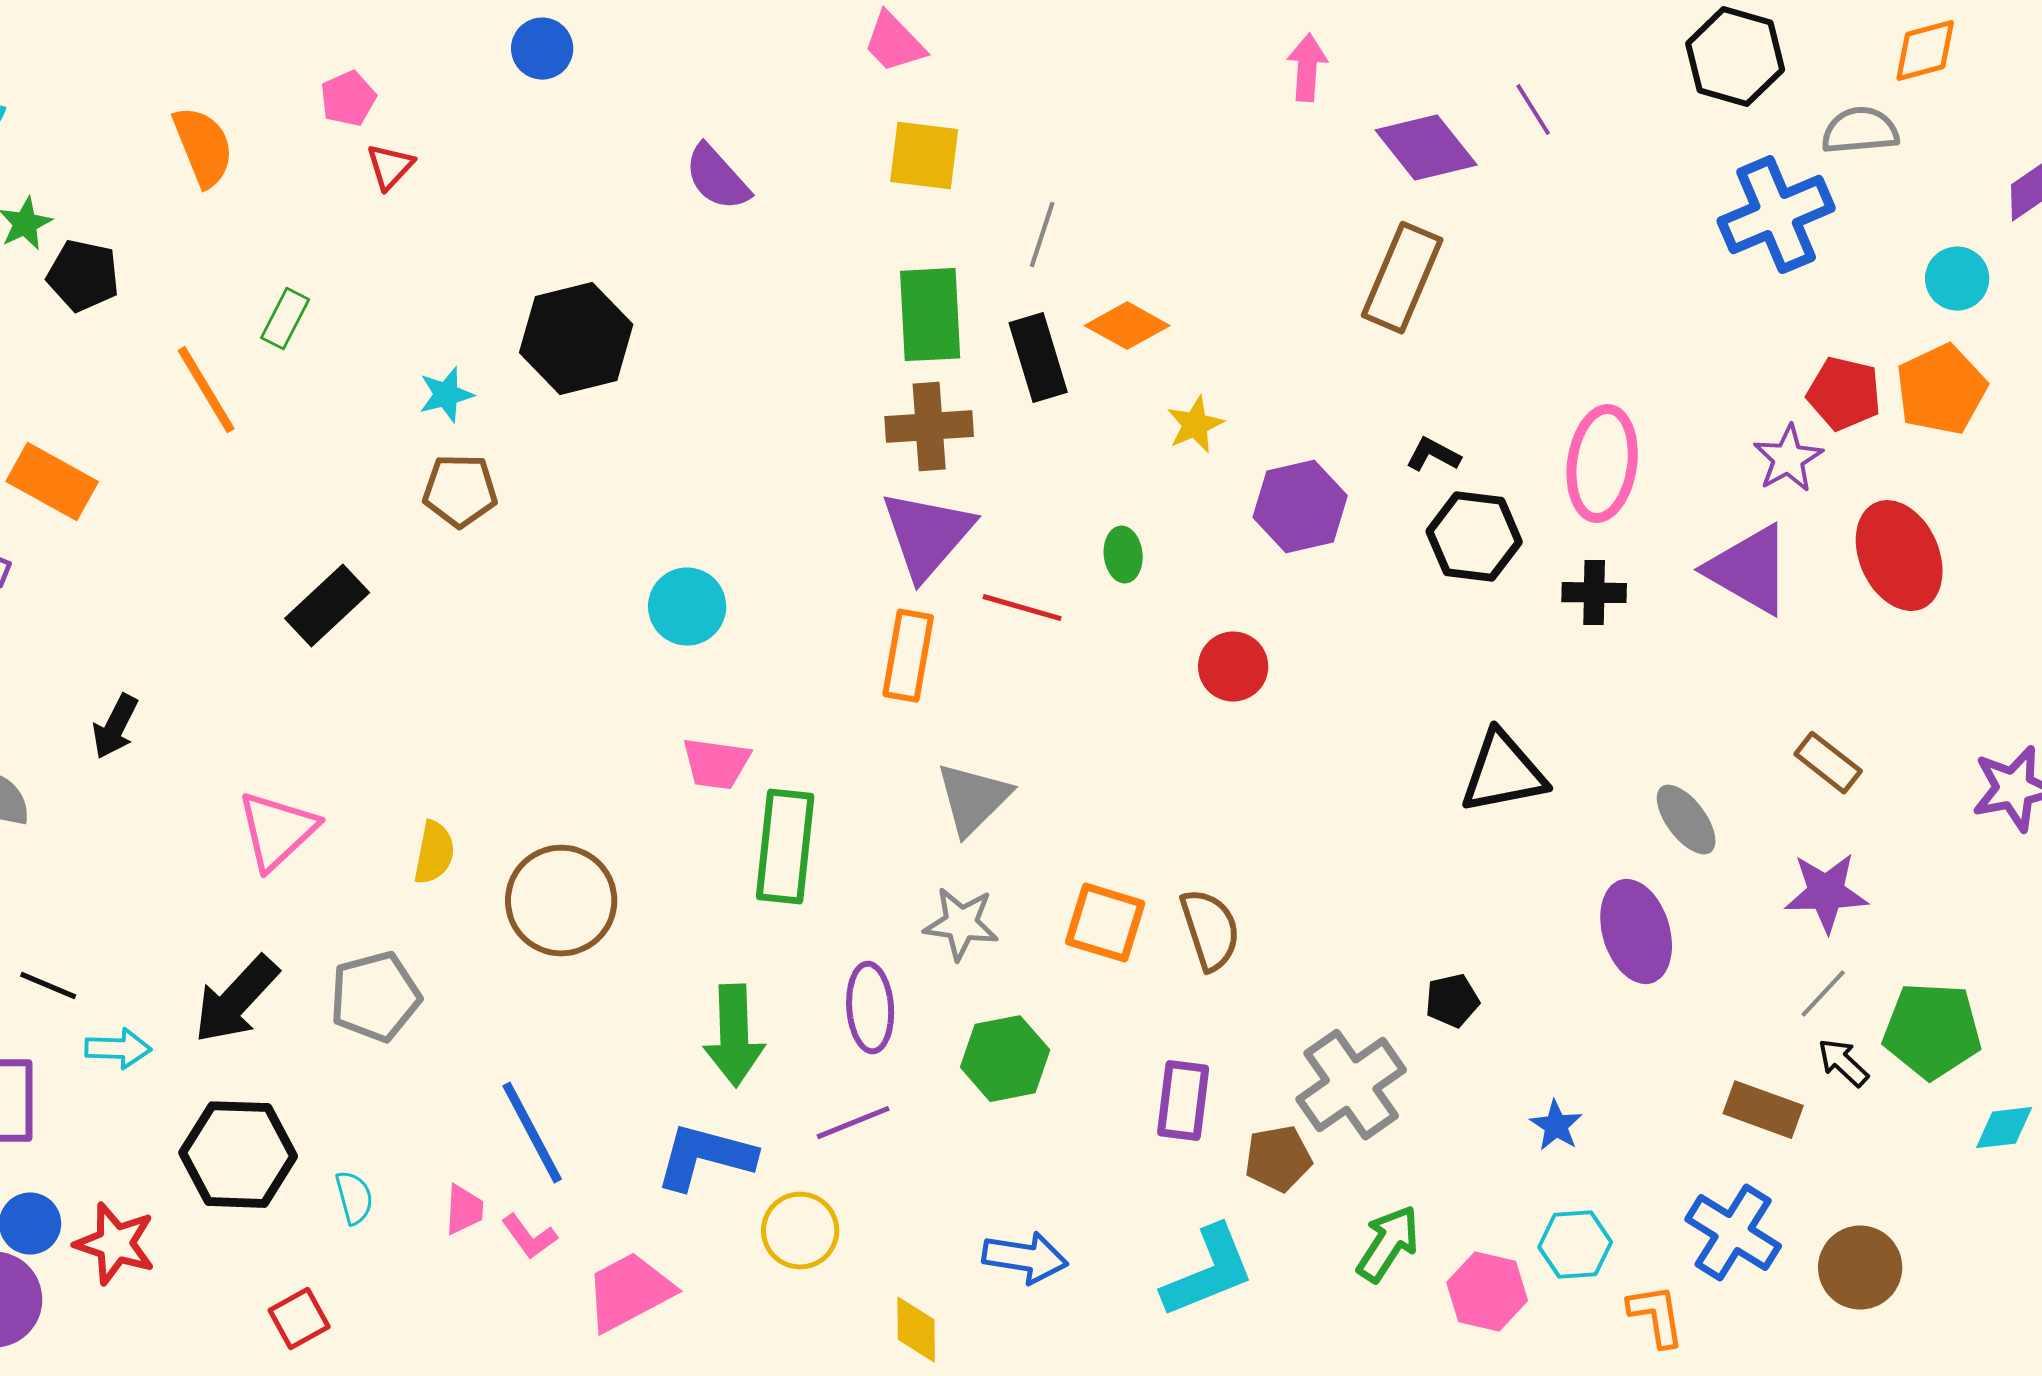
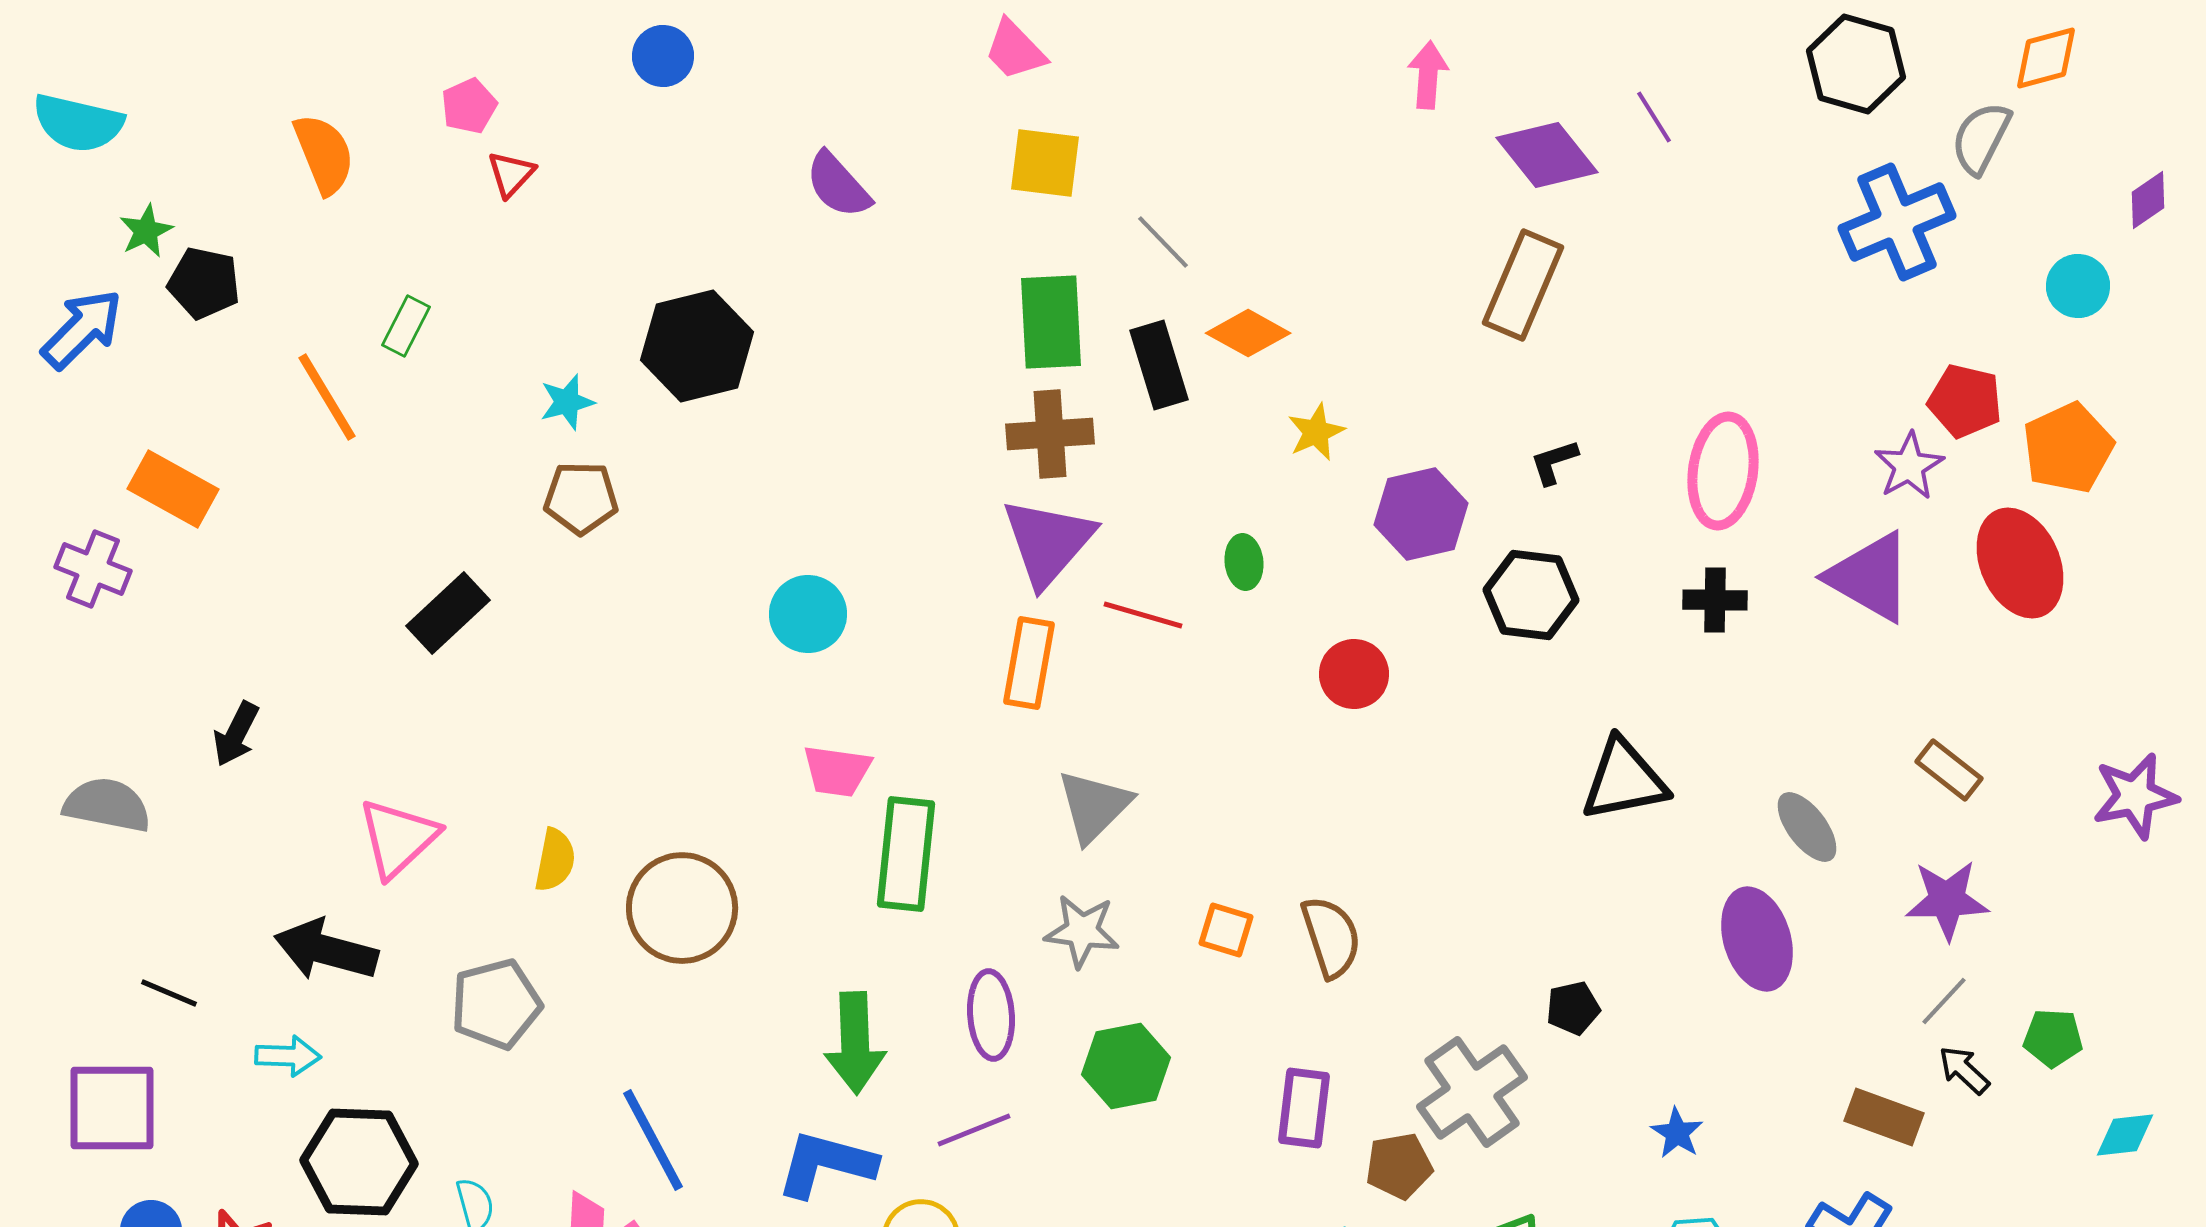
gray semicircle: (1860, 131) -> (1981, 138), turned -58
gray line: (1042, 235) -> (1163, 242), turned -62
orange pentagon: (1941, 390) -> (2068, 448), moved
black L-shape: (1433, 455) -> (1554, 462), turned -46
black hexagon: (1474, 537) -> (1531, 595), moved
orange square: (1105, 923) -> (1226, 930), size x0.7
black arrow: (236, 1000) -> (326, 950), moved, turned 62
green pentagon: (1932, 1031) -> (2053, 1038), size x0.6
cyan arrow: (118, 1049) -> (288, 1056), moved

